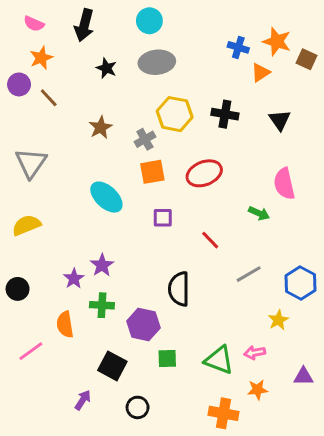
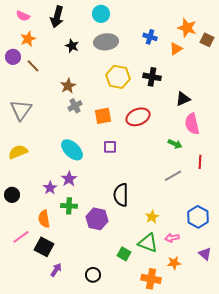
blue cross: (238, 47) -> (150, 37), moved
black triangle: (280, 120) -> (183, 99), moved, turned 42
gray cross: (145, 139) -> (75, 106), moved
cyan ellipse: (106, 197) -> (72, 150), moved
red line: (210, 240) -> (200, 162), moved, turned 48
gray line: (249, 274) -> (173, 176), moved
blue hexagon: (301, 283) -> (198, 217), moved
yellow star: (278, 320) -> (152, 217), moved
green square: (167, 359) -> (124, 254), moved, turned 32
black square: (112, 366) -> (44, 247), moved
purple triangle: (303, 376) -> (205, 254), turned 40

